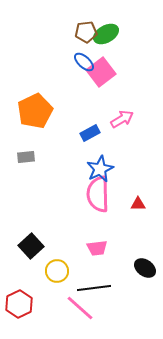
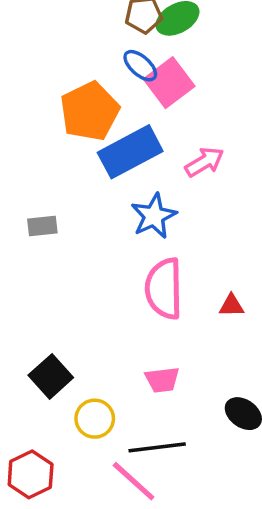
orange pentagon: (35, 111) -> (90, 111), moved
blue rectangle: (90, 133) -> (130, 152), moved, size x1.8
blue star: (100, 169) -> (154, 216), moved

